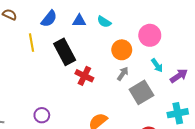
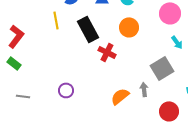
orange circle: (122, 50) -> (129, 27), moved
gray arrow: (123, 74) -> (144, 89), moved, turned -40

